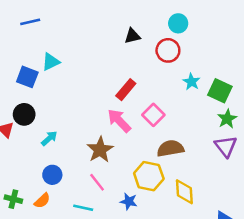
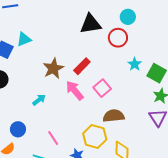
black triangle: (132, 36) -> (91, 24), size x1.6
cyan arrow: (49, 138) -> (39, 100), moved
brown star: (100, 150) -> (53, 68), moved

